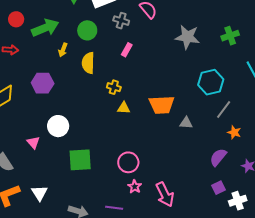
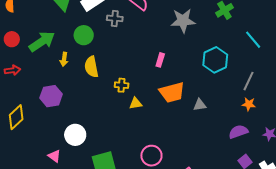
pink rectangle: (127, 50) -> (160, 60), moved
gray line: (224, 109) -> (248, 81), moved
purple semicircle: (218, 157) -> (238, 132), turned 42

